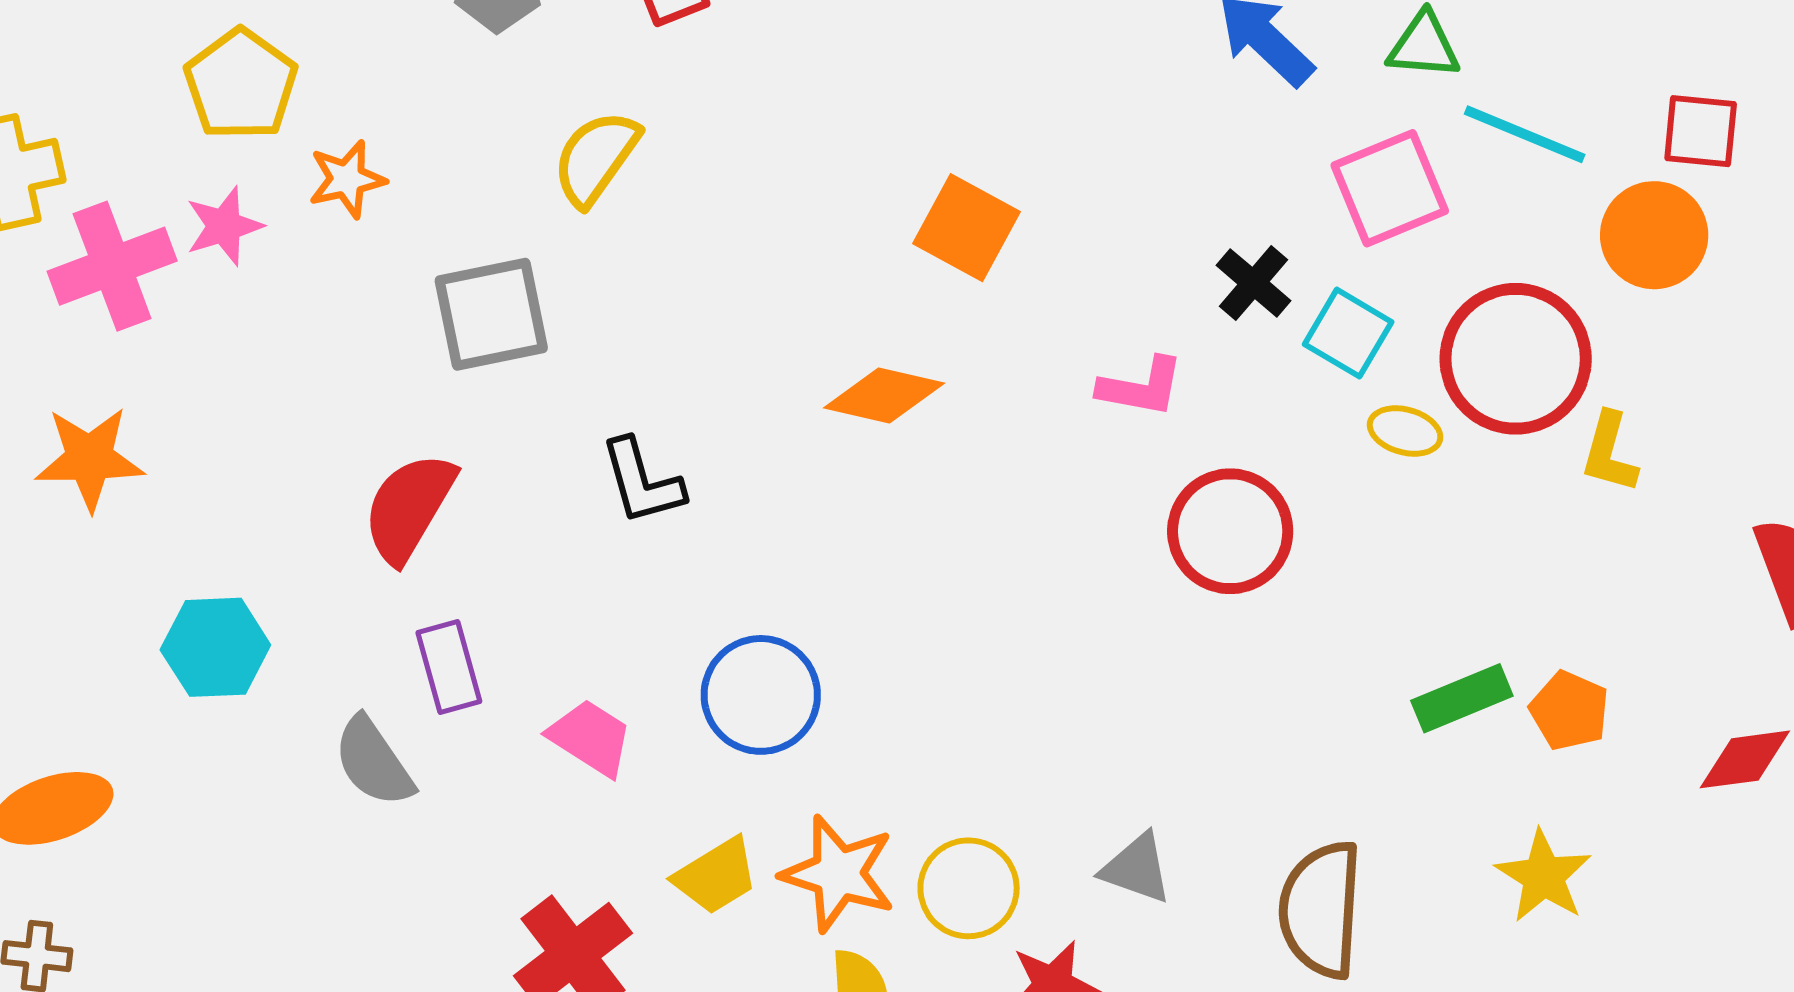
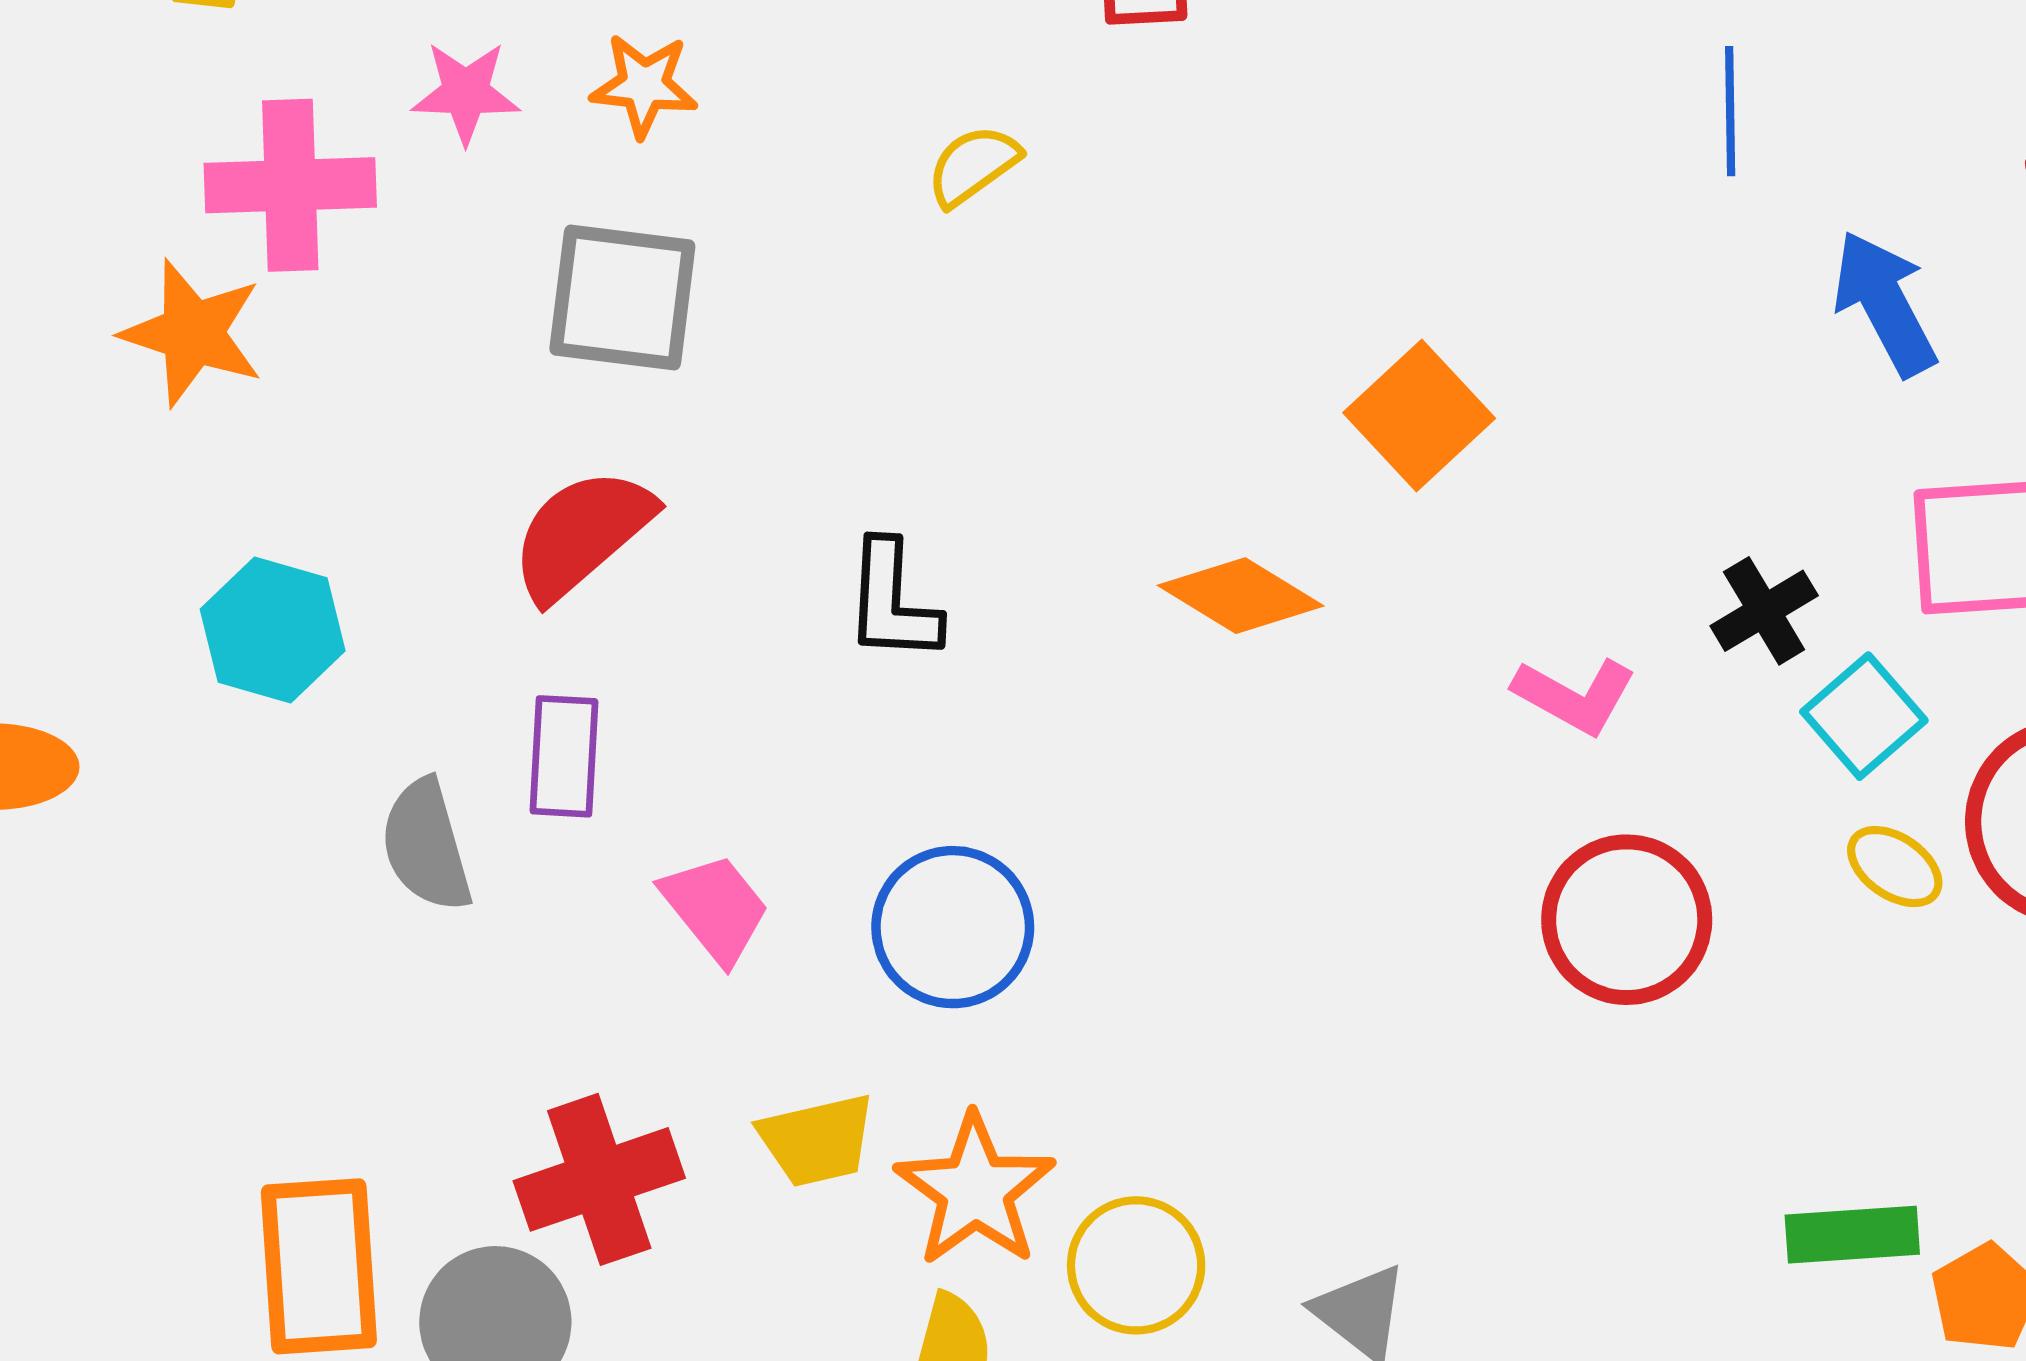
yellow semicircle: (596, 158) -> (973, 166), size x0.7
pink cross: (112, 266) -> (290, 185), moved
gray square: (491, 314) -> (622, 297), moved

